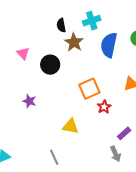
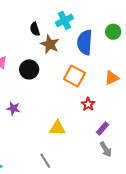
orange square: (89, 89) -> (75, 76), moved, turned -30
purple rectangle: (124, 133) -> (103, 128), moved

